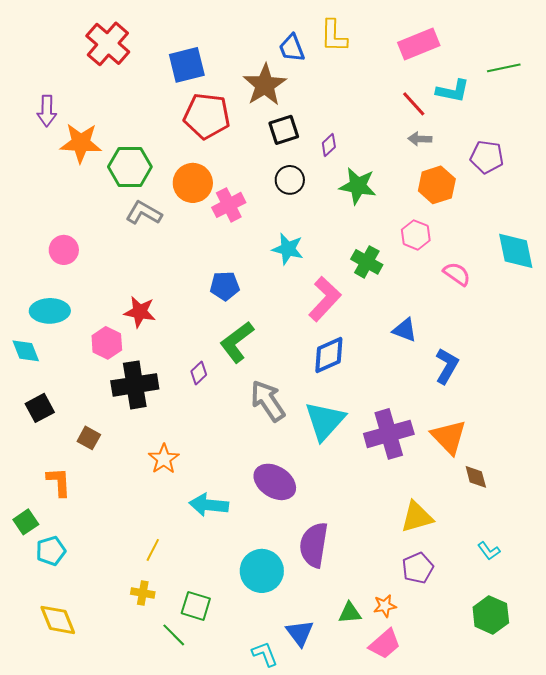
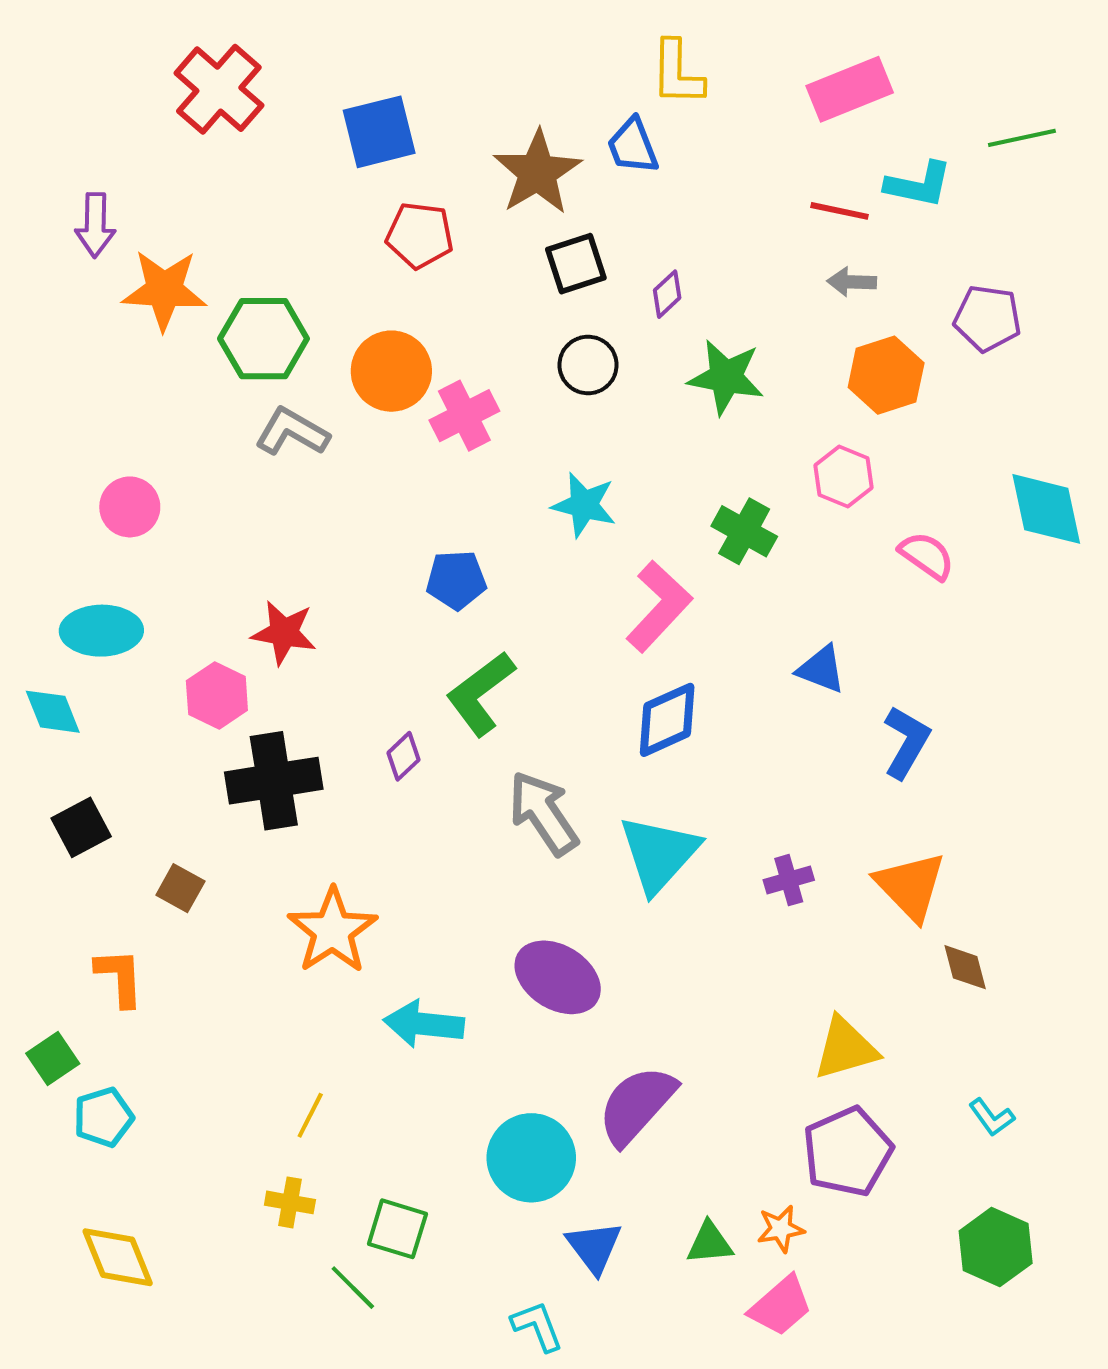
blue trapezoid: (292, 48) -> (633, 146), moved
red line: (414, 104) -> (839, 211), turned -36
red pentagon: (207, 116) -> (420, 235), size x0.7
purple cross: (389, 434) -> (789, 880), size x0.5
orange star: (164, 459) -> (333, 931), size x1.4
purple semicircle: (314, 545) -> (637, 1105), turned 33
purple pentagon: (418, 568) -> (848, 1152), size x1.4
blue triangle: (300, 633) -> (594, 1247), moved

